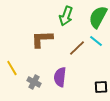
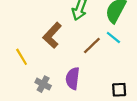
brown L-shape: (42, 39) -> (52, 35), turned -45
yellow line: (12, 68) -> (22, 57), moved

